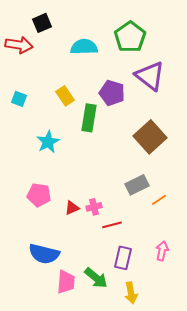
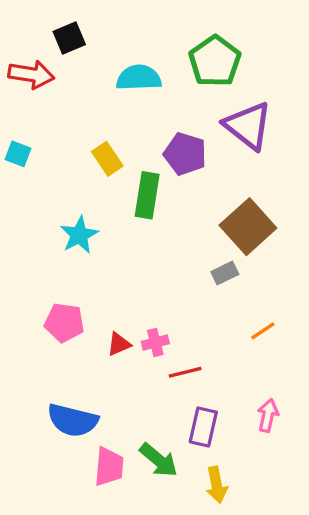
cyan square: (19, 99) -> (18, 154), moved
gray rectangle: (137, 185) -> (225, 273), moved, size x0.7

